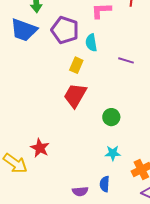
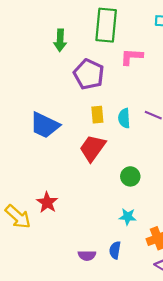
blue trapezoid: (24, 30) -> (45, 125), moved
cyan semicircle: (91, 43) -> (124, 118), moved
yellow rectangle: (76, 65) -> (97, 115), turned -35

